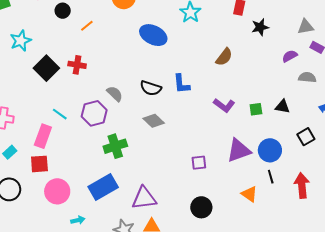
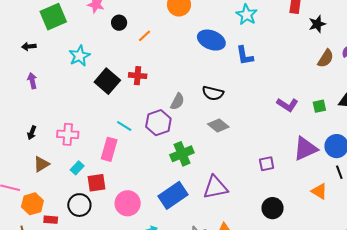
brown semicircle: (224, 57) -> (326, 58), moved
blue L-shape: (181, 84) -> (245, 56), moved
gray semicircle: (115, 94) -> (177, 102), turned 78
red square: (39, 164) -> (97, 183), moved
purple triangle: (144, 198) -> (215, 187), moved

